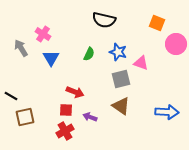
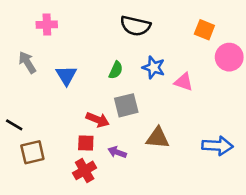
pink cross: (43, 34) -> (47, 25), moved, turned -35
gray square: (121, 79) -> (126, 105), moved
brown triangle: (121, 106) -> (158, 138), turned -30

